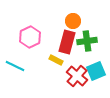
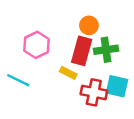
cyan square: (96, 71) -> (117, 86), turned 36
red cross: (77, 76) -> (94, 92), turned -30

